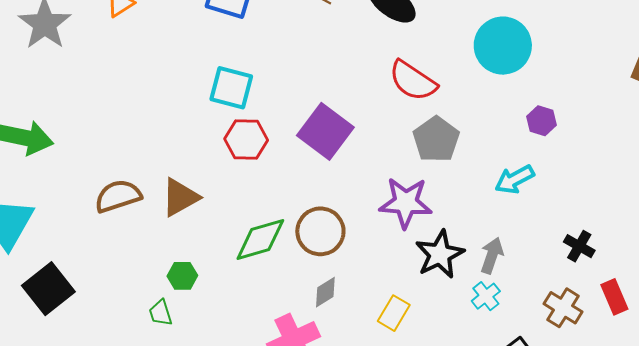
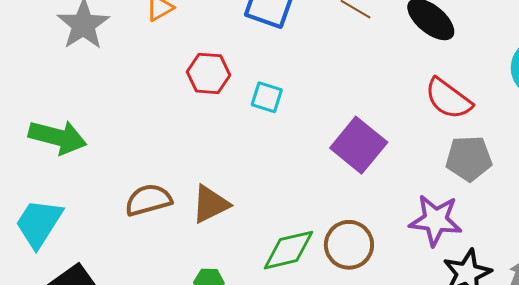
cyan square: (231, 88) -> (267, 97), size x0.7
gray pentagon: (436, 139) -> (469, 158), turned 30
red hexagon: (246, 140) -> (209, 73), moved

